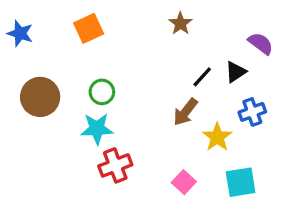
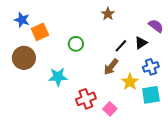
orange square: (89, 28) -> (40, 32), moved
blue star: (20, 33) -> (22, 20), moved
green circle: (102, 92) -> (76, 44), moved
red cross: (115, 165) -> (86, 99), moved
cyan square: (241, 182) -> (151, 95), moved

